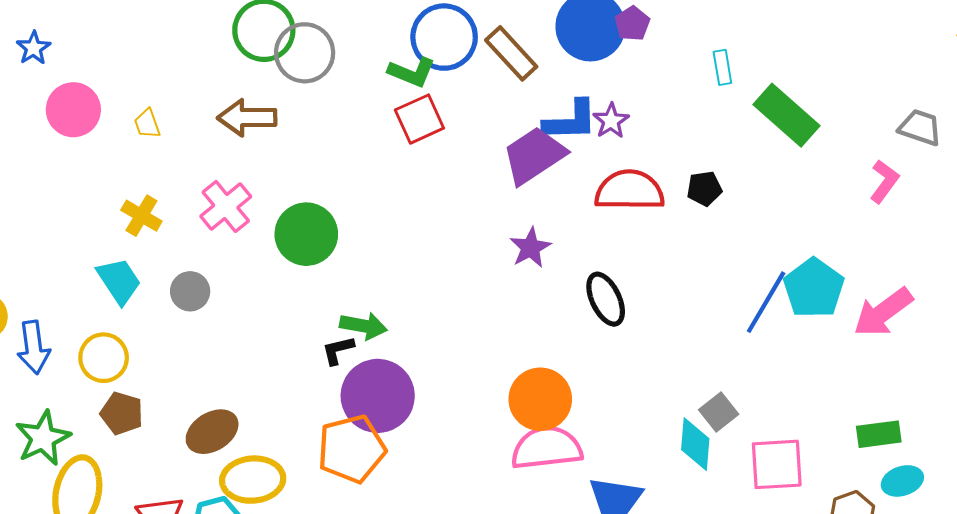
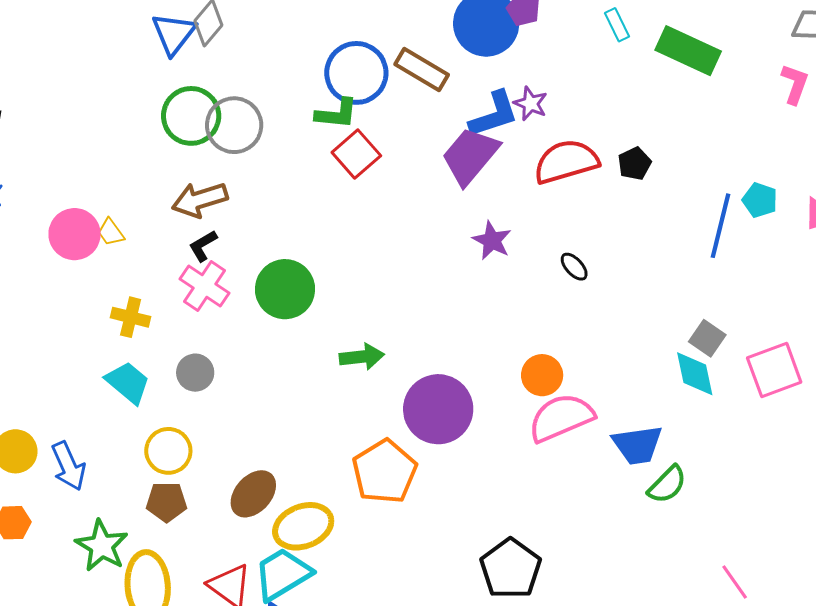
pink circle: (73, 110) -> (74, 234), moved
black pentagon: (704, 189) -> (634, 164), moved
cyan pentagon: (814, 288) -> (760, 200), size x0.6
black ellipse: (606, 299) -> (574, 267), size x0.6
black L-shape: (338, 350) -> (203, 246), moved
yellow circle: (104, 358) -> (168, 451), moved
purple circle: (378, 396) -> (438, 409), moved
orange circle: (540, 399) -> (542, 375), size x0.7

